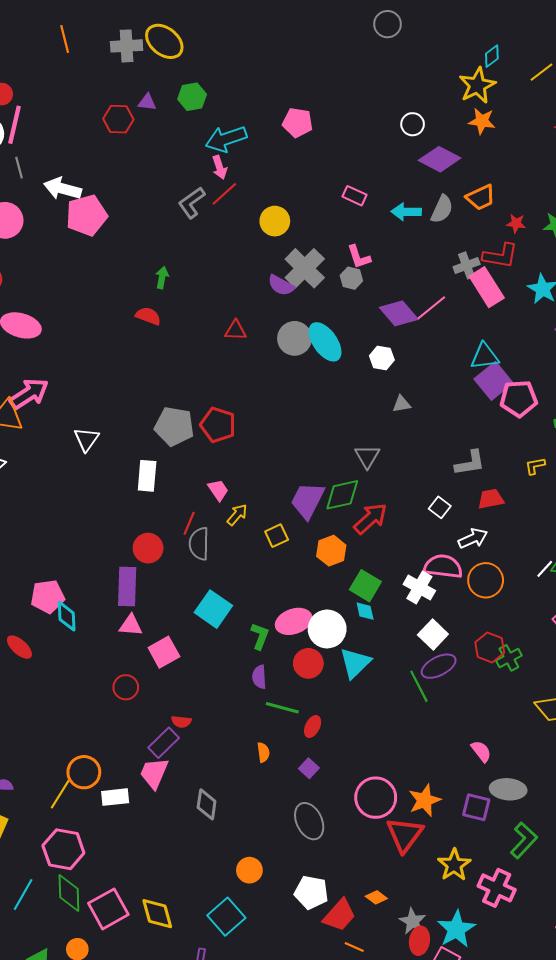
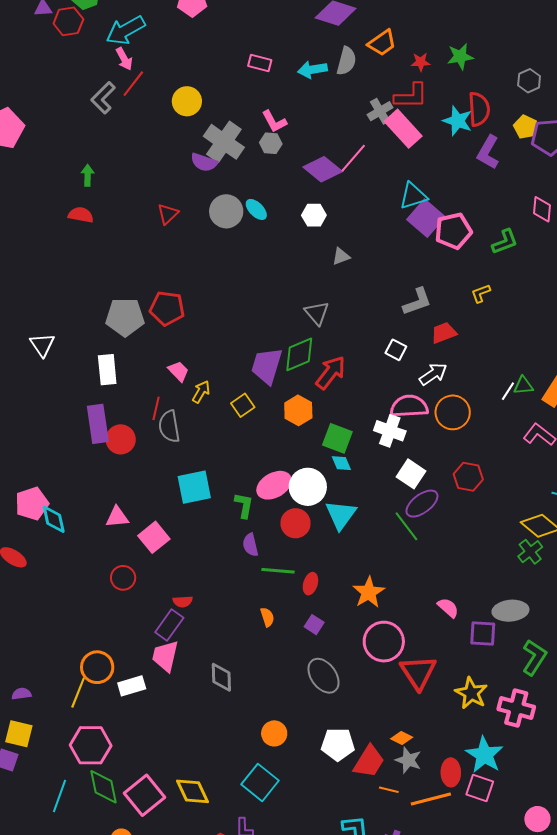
red hexagon: (118, 119) -> (68, 21), moved
red triangle: (236, 330) -> (168, 214), turned -35
cyan ellipse: (325, 342) -> (256, 209), size x0.6
purple rectangle: (127, 586) -> (98, 424), moved
cyan square: (213, 609) -> (194, 487), turned -36
green cross: (509, 658) -> (530, 552), moved
pink semicircle: (481, 751) -> (448, 608), moved
orange star: (424, 800) -> (369, 592), moved
gray star: (413, 921) -> (408, 760), moved

